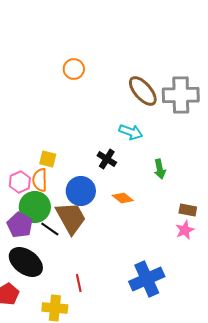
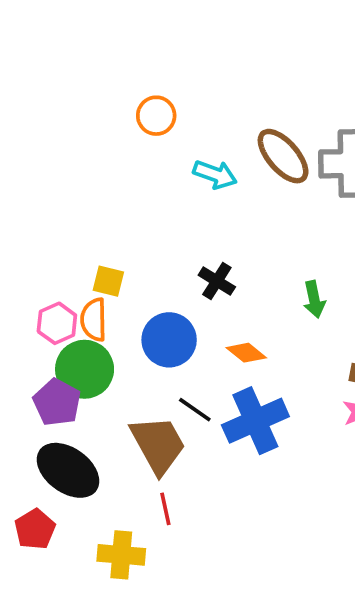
cyan arrow: (131, 132) -> (215, 174), moved
brown trapezoid: (71, 218) -> (158, 445), moved
black line: (50, 229) -> (195, 410), moved
blue cross: (147, 279) -> (255, 421), moved

